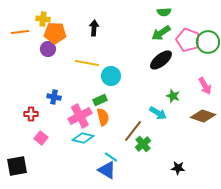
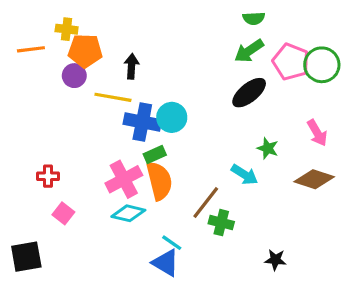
black arrow: (94, 28) -> (132, 66), moved
yellow line: (87, 63) -> (113, 97), moved
blue cross: (54, 97) -> (142, 122), moved, size x1.6
orange semicircle: (103, 117) -> (159, 181), size x1.4
green cross: (143, 144) -> (221, 223), turned -35

